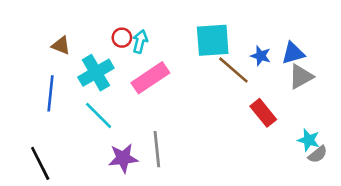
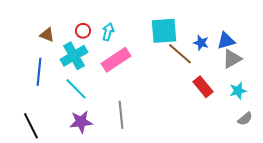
red circle: (122, 38) -> (83, 31), moved
cyan star: (309, 140) -> (238, 91), moved, turned -30
purple star: (123, 158) -> (81, 122), moved

